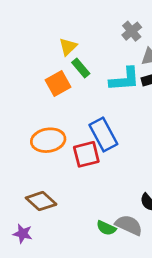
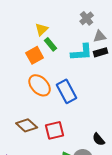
orange ellipse: (48, 140) -> (40, 85), moved, turned 55
red square: (86, 154) -> (55, 130), moved
brown diamond: (41, 201) -> (27, 125), moved

